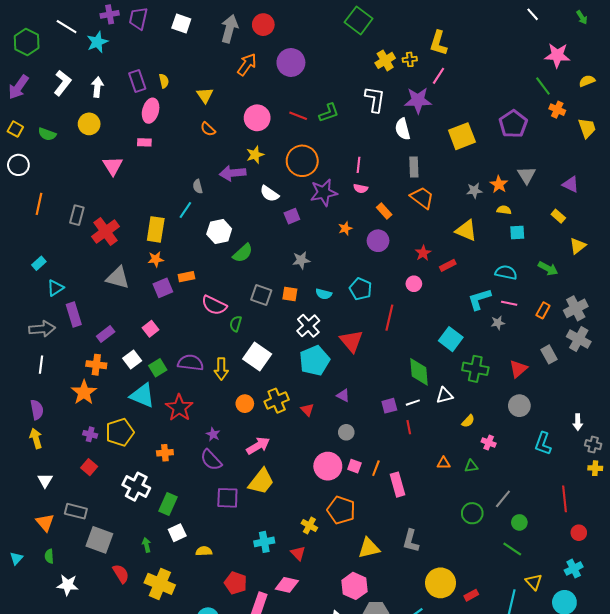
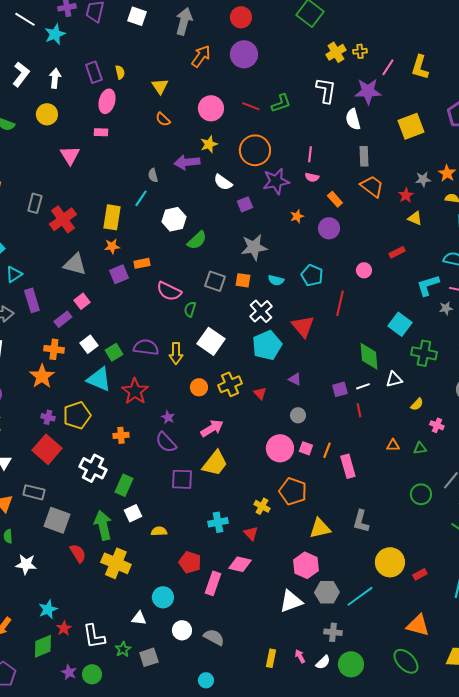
red circle: (263, 25) -> (241, 17), moved
yellow L-shape: (438, 43) -> (420, 67), moved
yellow triangle: (466, 230) -> (415, 218), size x0.7
red star: (423, 253) -> (406, 195), moved
gray star: (301, 260) -> (254, 247), size x1.5
pink square: (151, 329) -> (82, 301), moved
red square: (89, 467) -> (47, 449), size x1.8
green arrow: (146, 545) -> (103, 525), size x2.0

